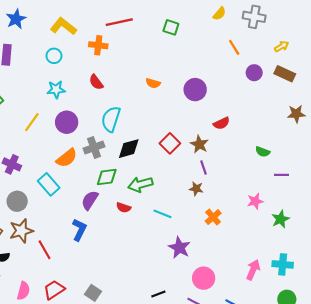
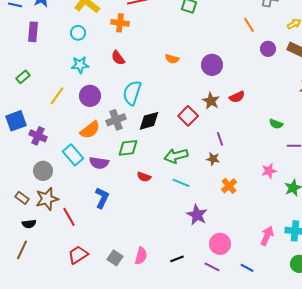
brown star: (199, 144) -> (211, 101), moved
green arrow: (140, 184) -> (176, 156), moved
purple semicircle: (90, 200) -> (99, 163), moved, turned -114
pink semicircle: (23, 291) -> (141, 256), moved

